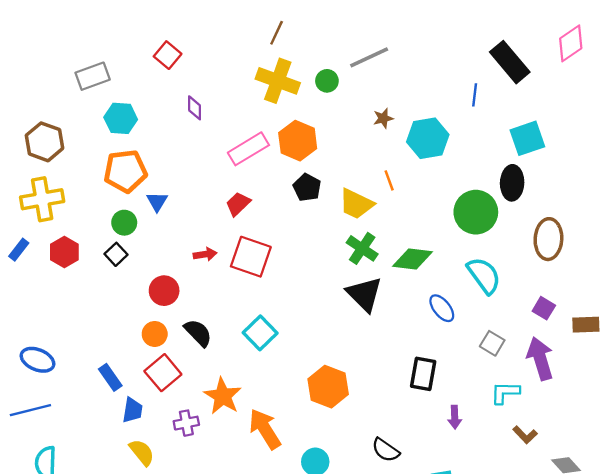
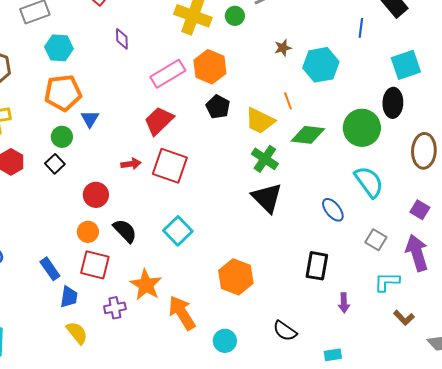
red trapezoid: (238, 204) -> (159, 121), size x1.4
green diamond: (413, 259) -> (308, 135), moved
red square: (163, 373) -> (95, 265), turned -36

